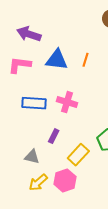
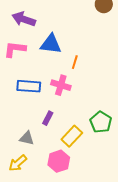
orange line: (86, 60) -> (75, 62), moved
yellow arrow: (38, 182) -> (18, 163), moved

